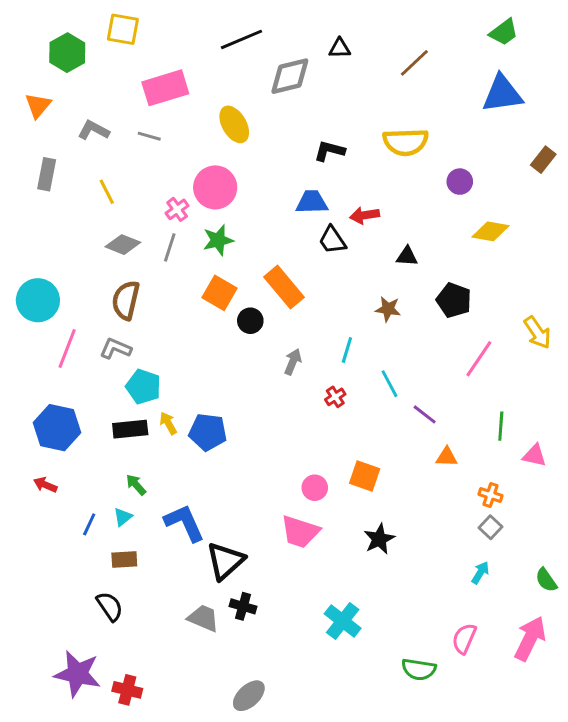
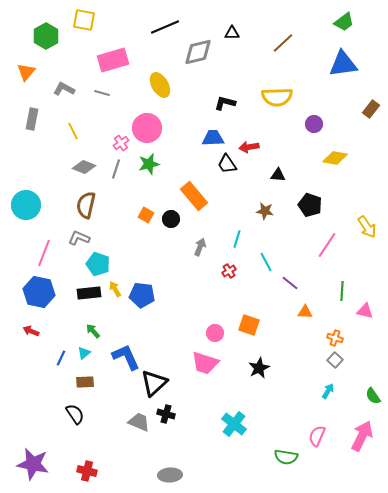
orange square: (220, 293) -> (146, 215), moved, size x0.7
pink line: (67, 349) -> (44, 253), moved
purple star: (77, 674) -> (33, 464), moved
gray ellipse: (249, 696) -> (170, 475), turned 40

